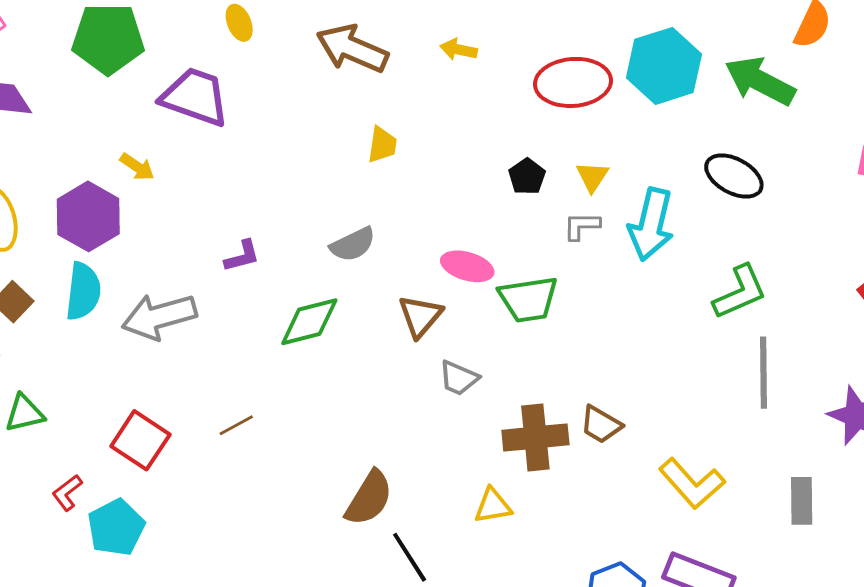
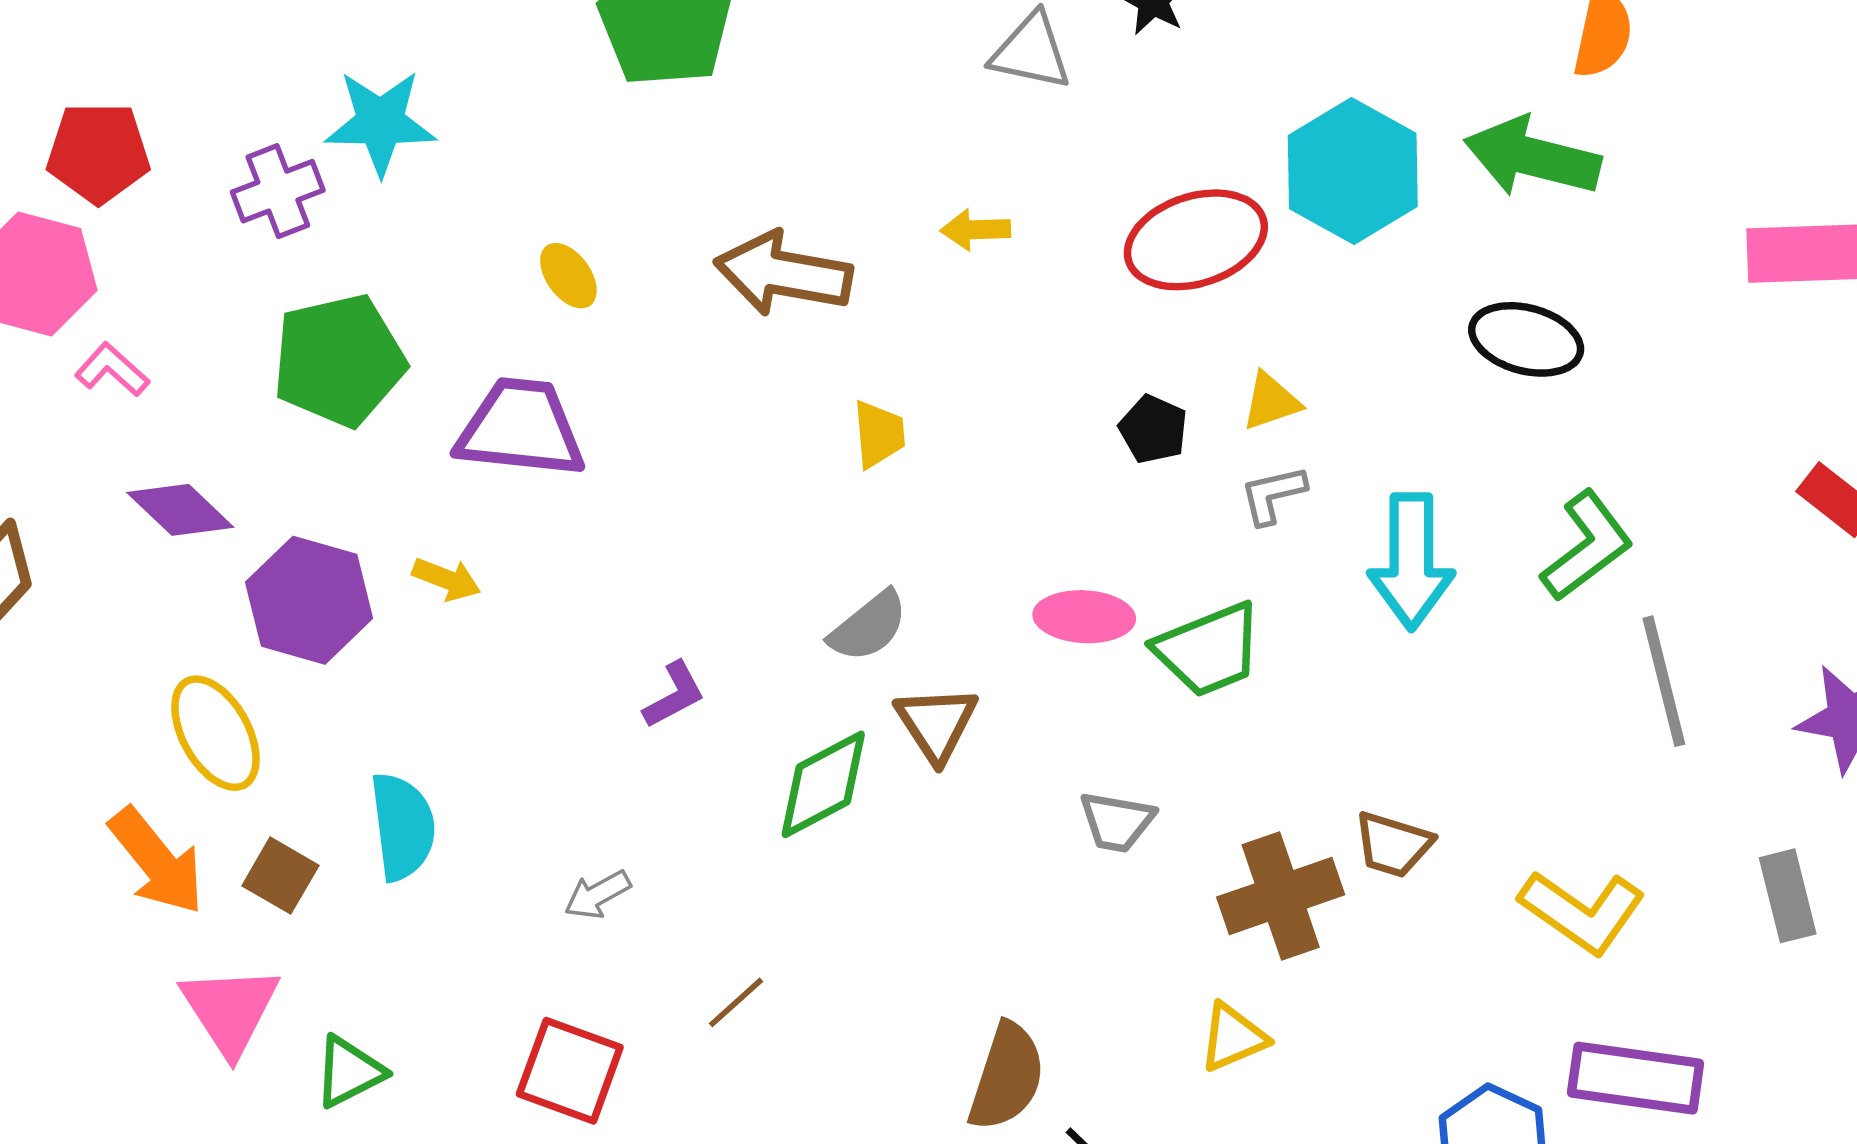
yellow triangle: (592, 177) -> (1271, 401), turned 51
purple hexagon: (88, 216) -> (309, 600), moved
cyan arrow: (651, 224) -> (1411, 561), moved
brown triangle: (420, 316) -> (936, 724), moved
gray arrow: (159, 317) -> (597, 895), moved, size x0.5

